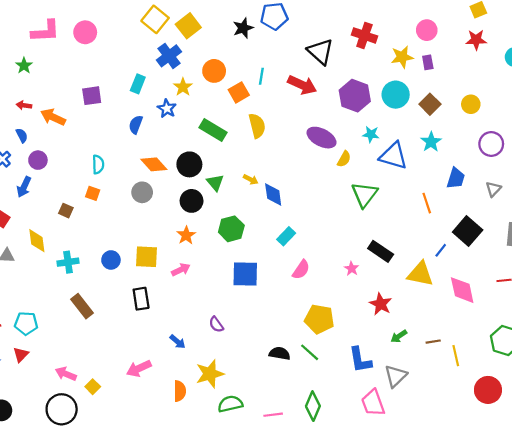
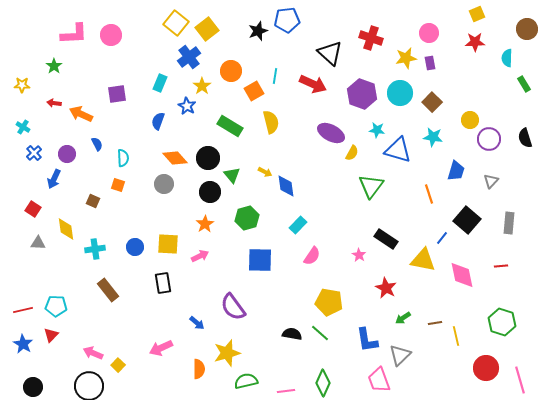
yellow circle: (471, 104) -> (470, 120), moved
blue semicircle: (22, 135) -> (97, 144), moved
cyan star: (431, 142) -> (433, 137), turned -30
purple semicircle: (216, 324) -> (233, 307), size x1.8

